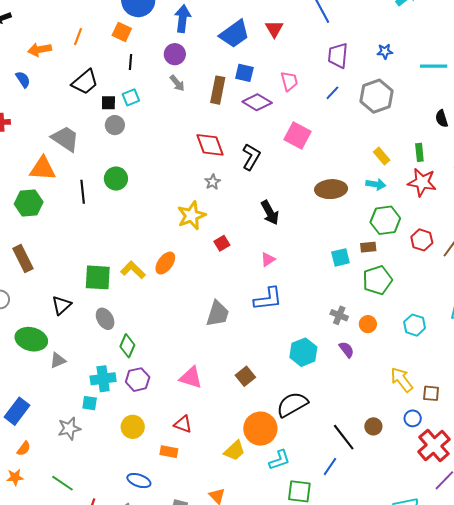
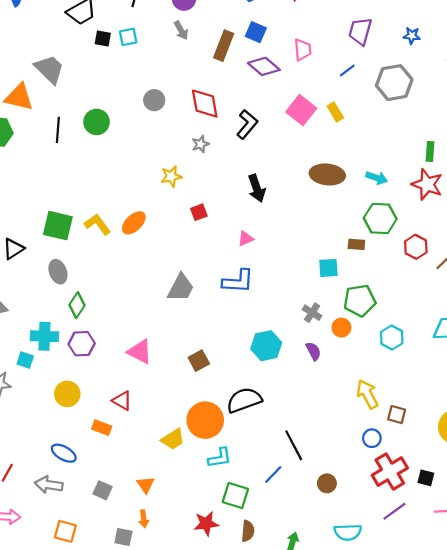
gray circle: (115, 125) -> (154, 100), moved
yellow rectangle: (382, 156) -> (335, 112), moved
yellow star: (191, 216) -> (171, 176), size x0.7
cyan square: (340, 257) -> (328, 268), moved
green pentagon: (377, 280) -> (360, 301), moved
brown circle: (373, 426) -> (327, 483), moved

